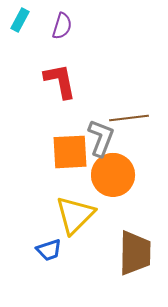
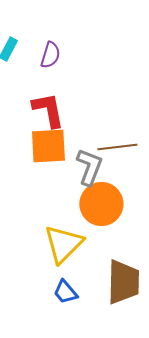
orange square: (70, 152) -> (48, 146), moved
blue trapezoid: (49, 250) -> (65, 292), moved, turned 68

